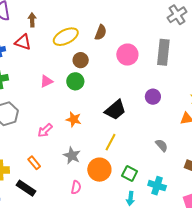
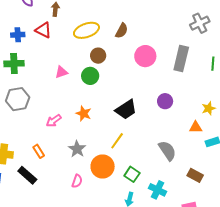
gray semicircle: (162, 145) -> (167, 151), size x1.5

